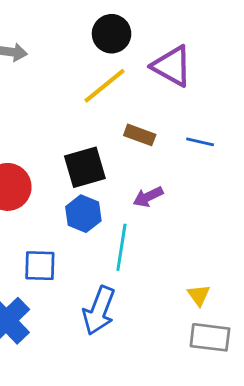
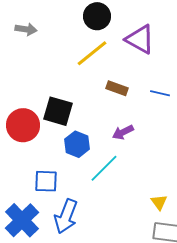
black square: (85, 167) -> (58, 111), moved, turned 32
cyan line: (121, 247) -> (104, 168), turned 36
blue arrow: (99, 311) -> (66, 216), moved

